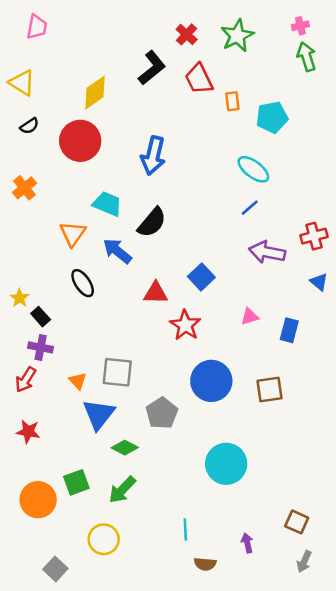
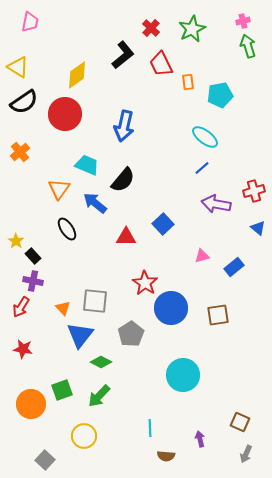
black semicircle: (29, 126) -> (24, 102), size x1.8
red star: (185, 325) -> (145, 283), moved
blue rectangle: (289, 330) -> (234, 267), turned 36

